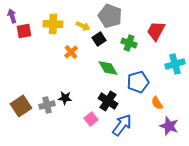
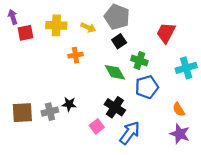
black square: (99, 39) -> (119, 41), moved
green cross: (129, 43) -> (139, 60), moved
orange cross: (71, 52) -> (75, 55), turned 32
orange semicircle: (157, 103) -> (179, 109), moved
brown square: (21, 106) -> (22, 113), turned 30

